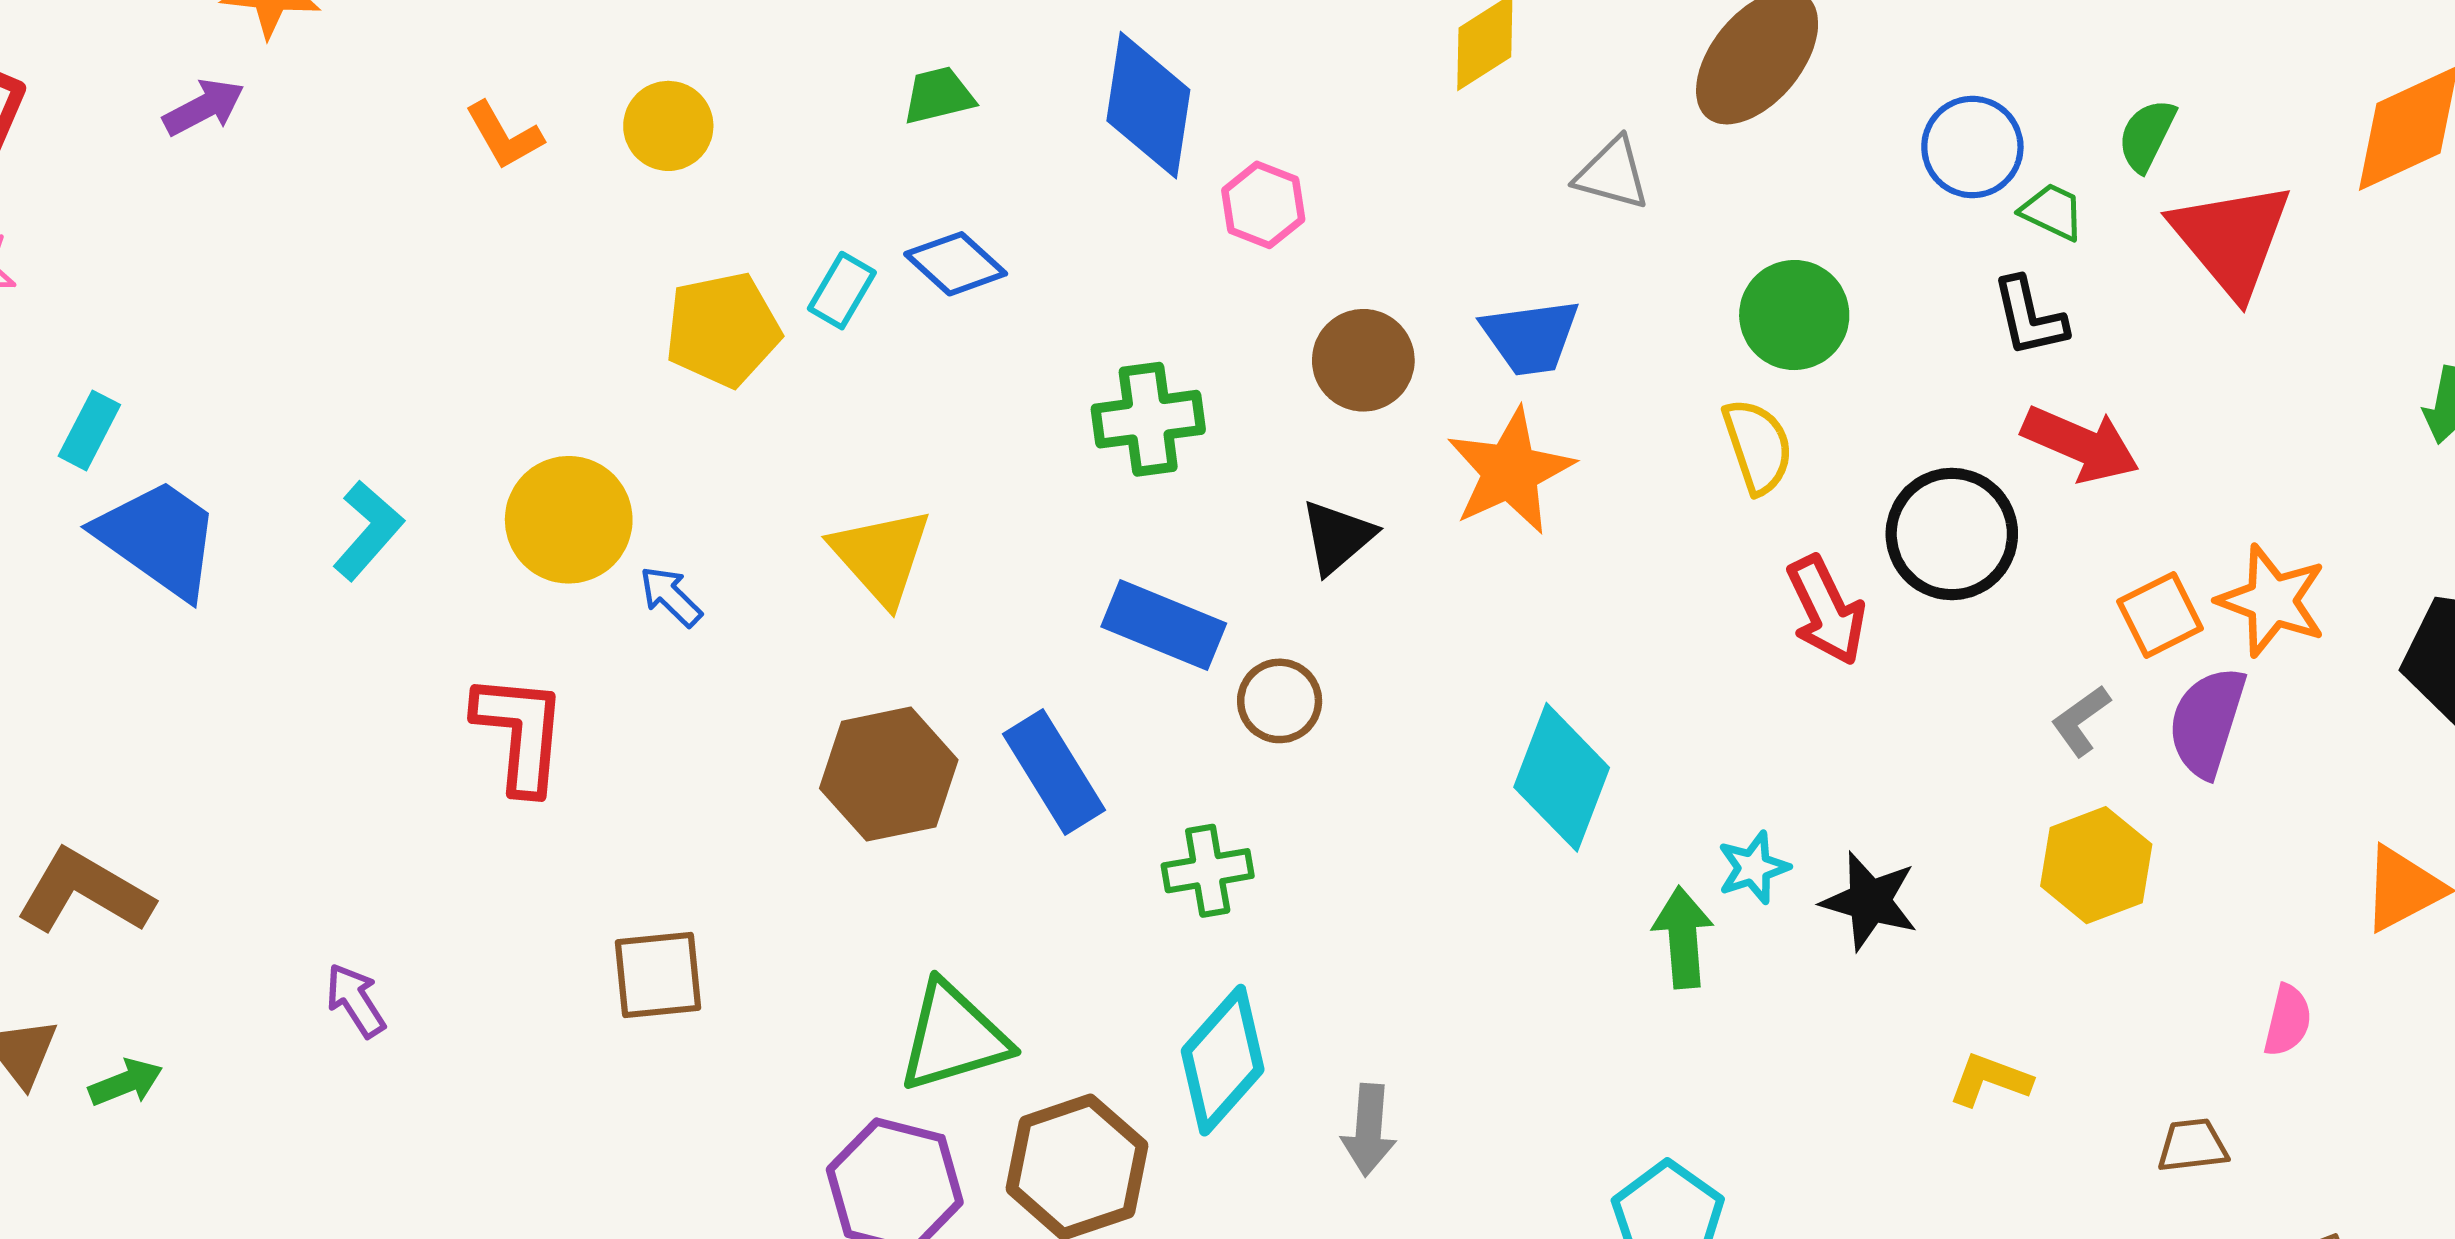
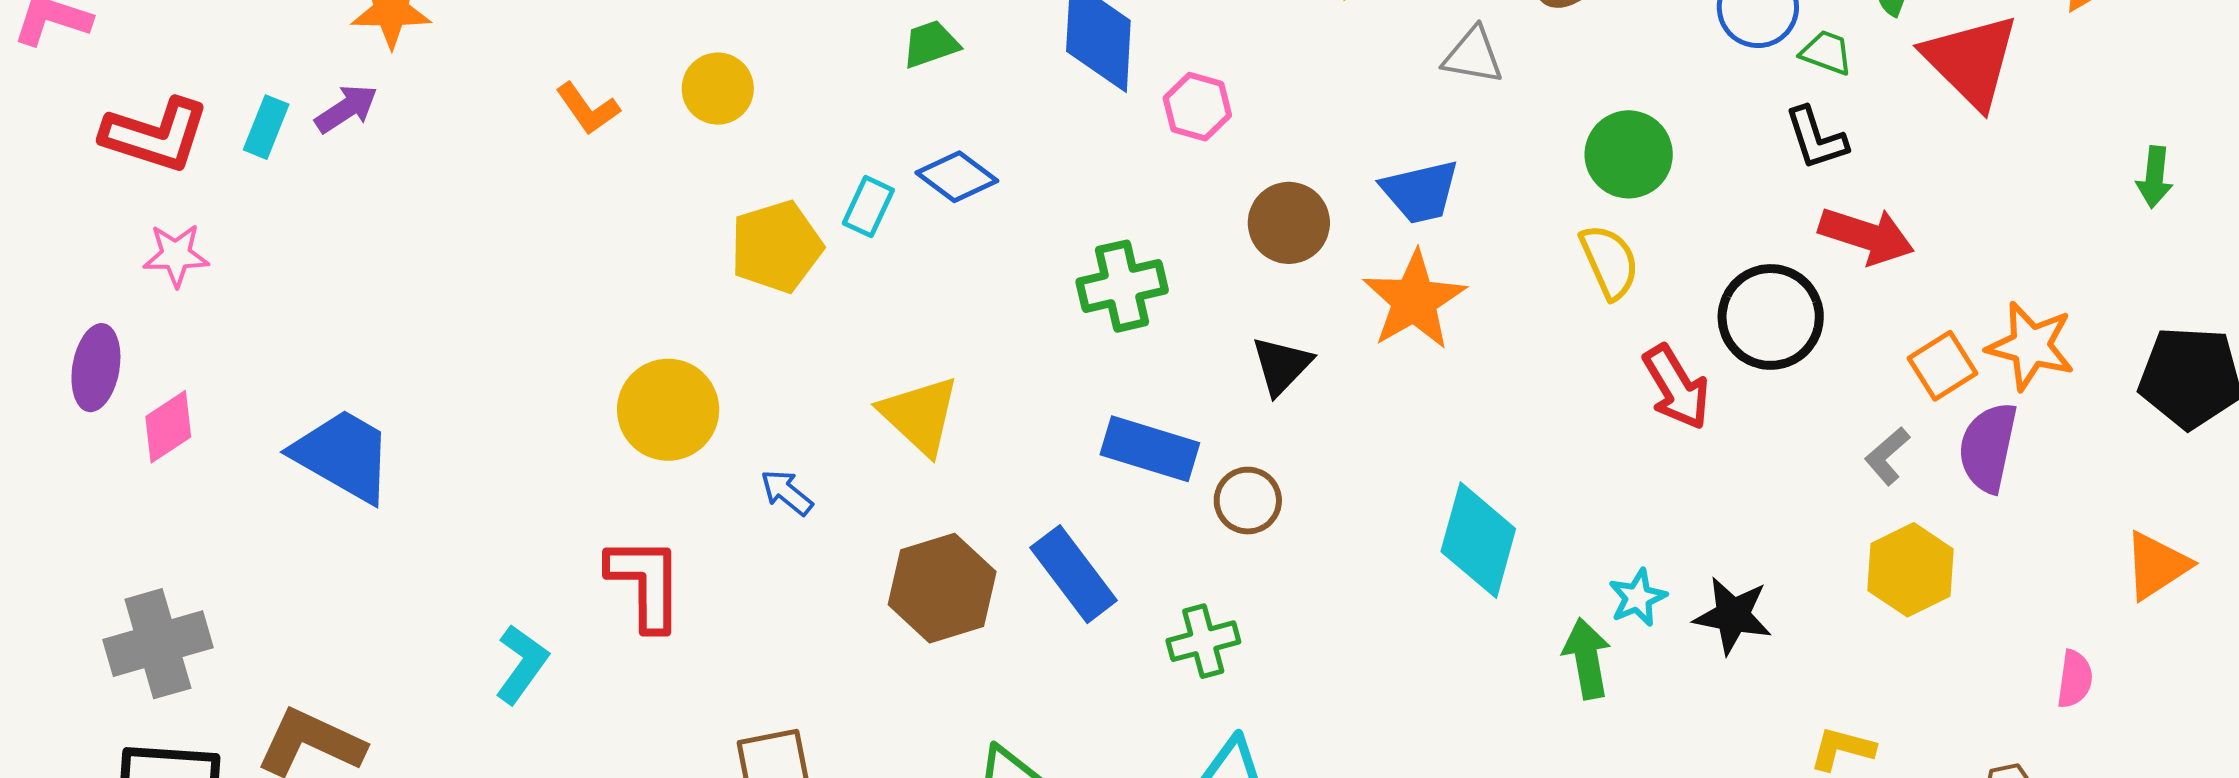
cyan rectangle: (89, 430) -> (266, 127), moved
cyan L-shape: (368, 530) -> (522, 664), moved
blue arrow: (671, 596) -> (787, 492), moved

